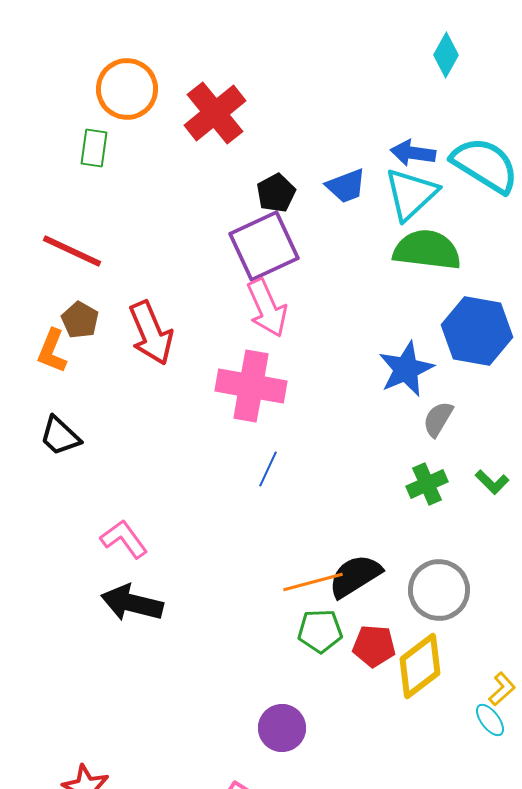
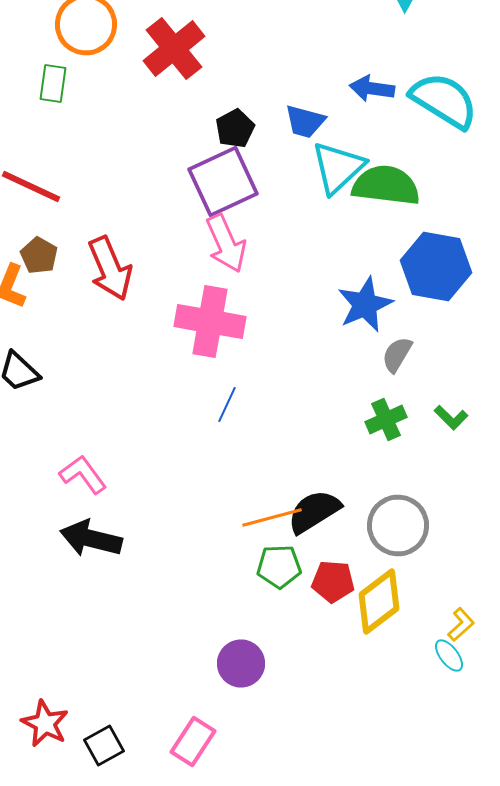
blue trapezoid: (346, 186) -> (305, 122), turned 36
cyan triangle: (411, 194) -> (338, 168), moved

